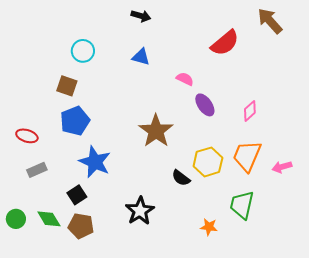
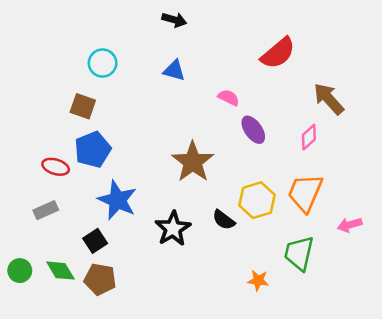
brown arrow: (270, 21) -> (329, 99), moved
red ellipse: (27, 136) -> (56, 167), moved
pink arrow: (282, 167) -> (350, 225), moved
black star: (140, 211) -> (173, 229), moved

